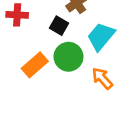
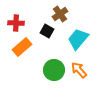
green circle: (68, 57) -> (54, 70), moved
orange rectangle: (35, 65) -> (22, 47), moved

